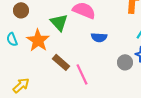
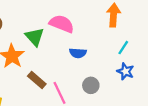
gray circle: (125, 62) -> (91, 85), moved

